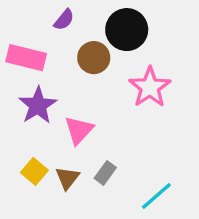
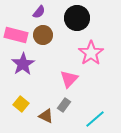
brown circle: (94, 58) -> (43, 35), moved
pink triangle: (79, 130) -> (69, 79), moved
brown triangle: (67, 178) -> (46, 116), moved, turned -42

